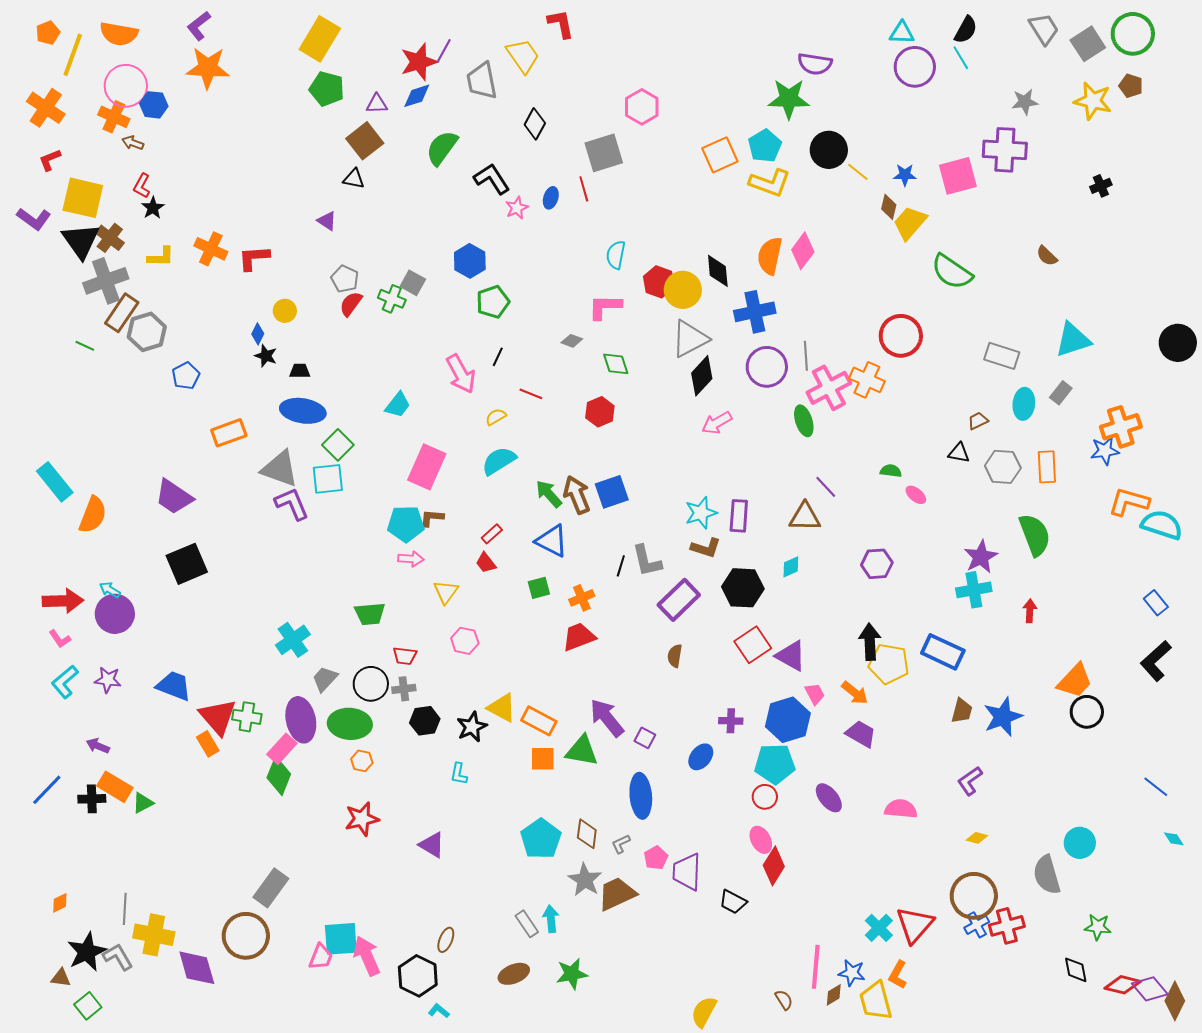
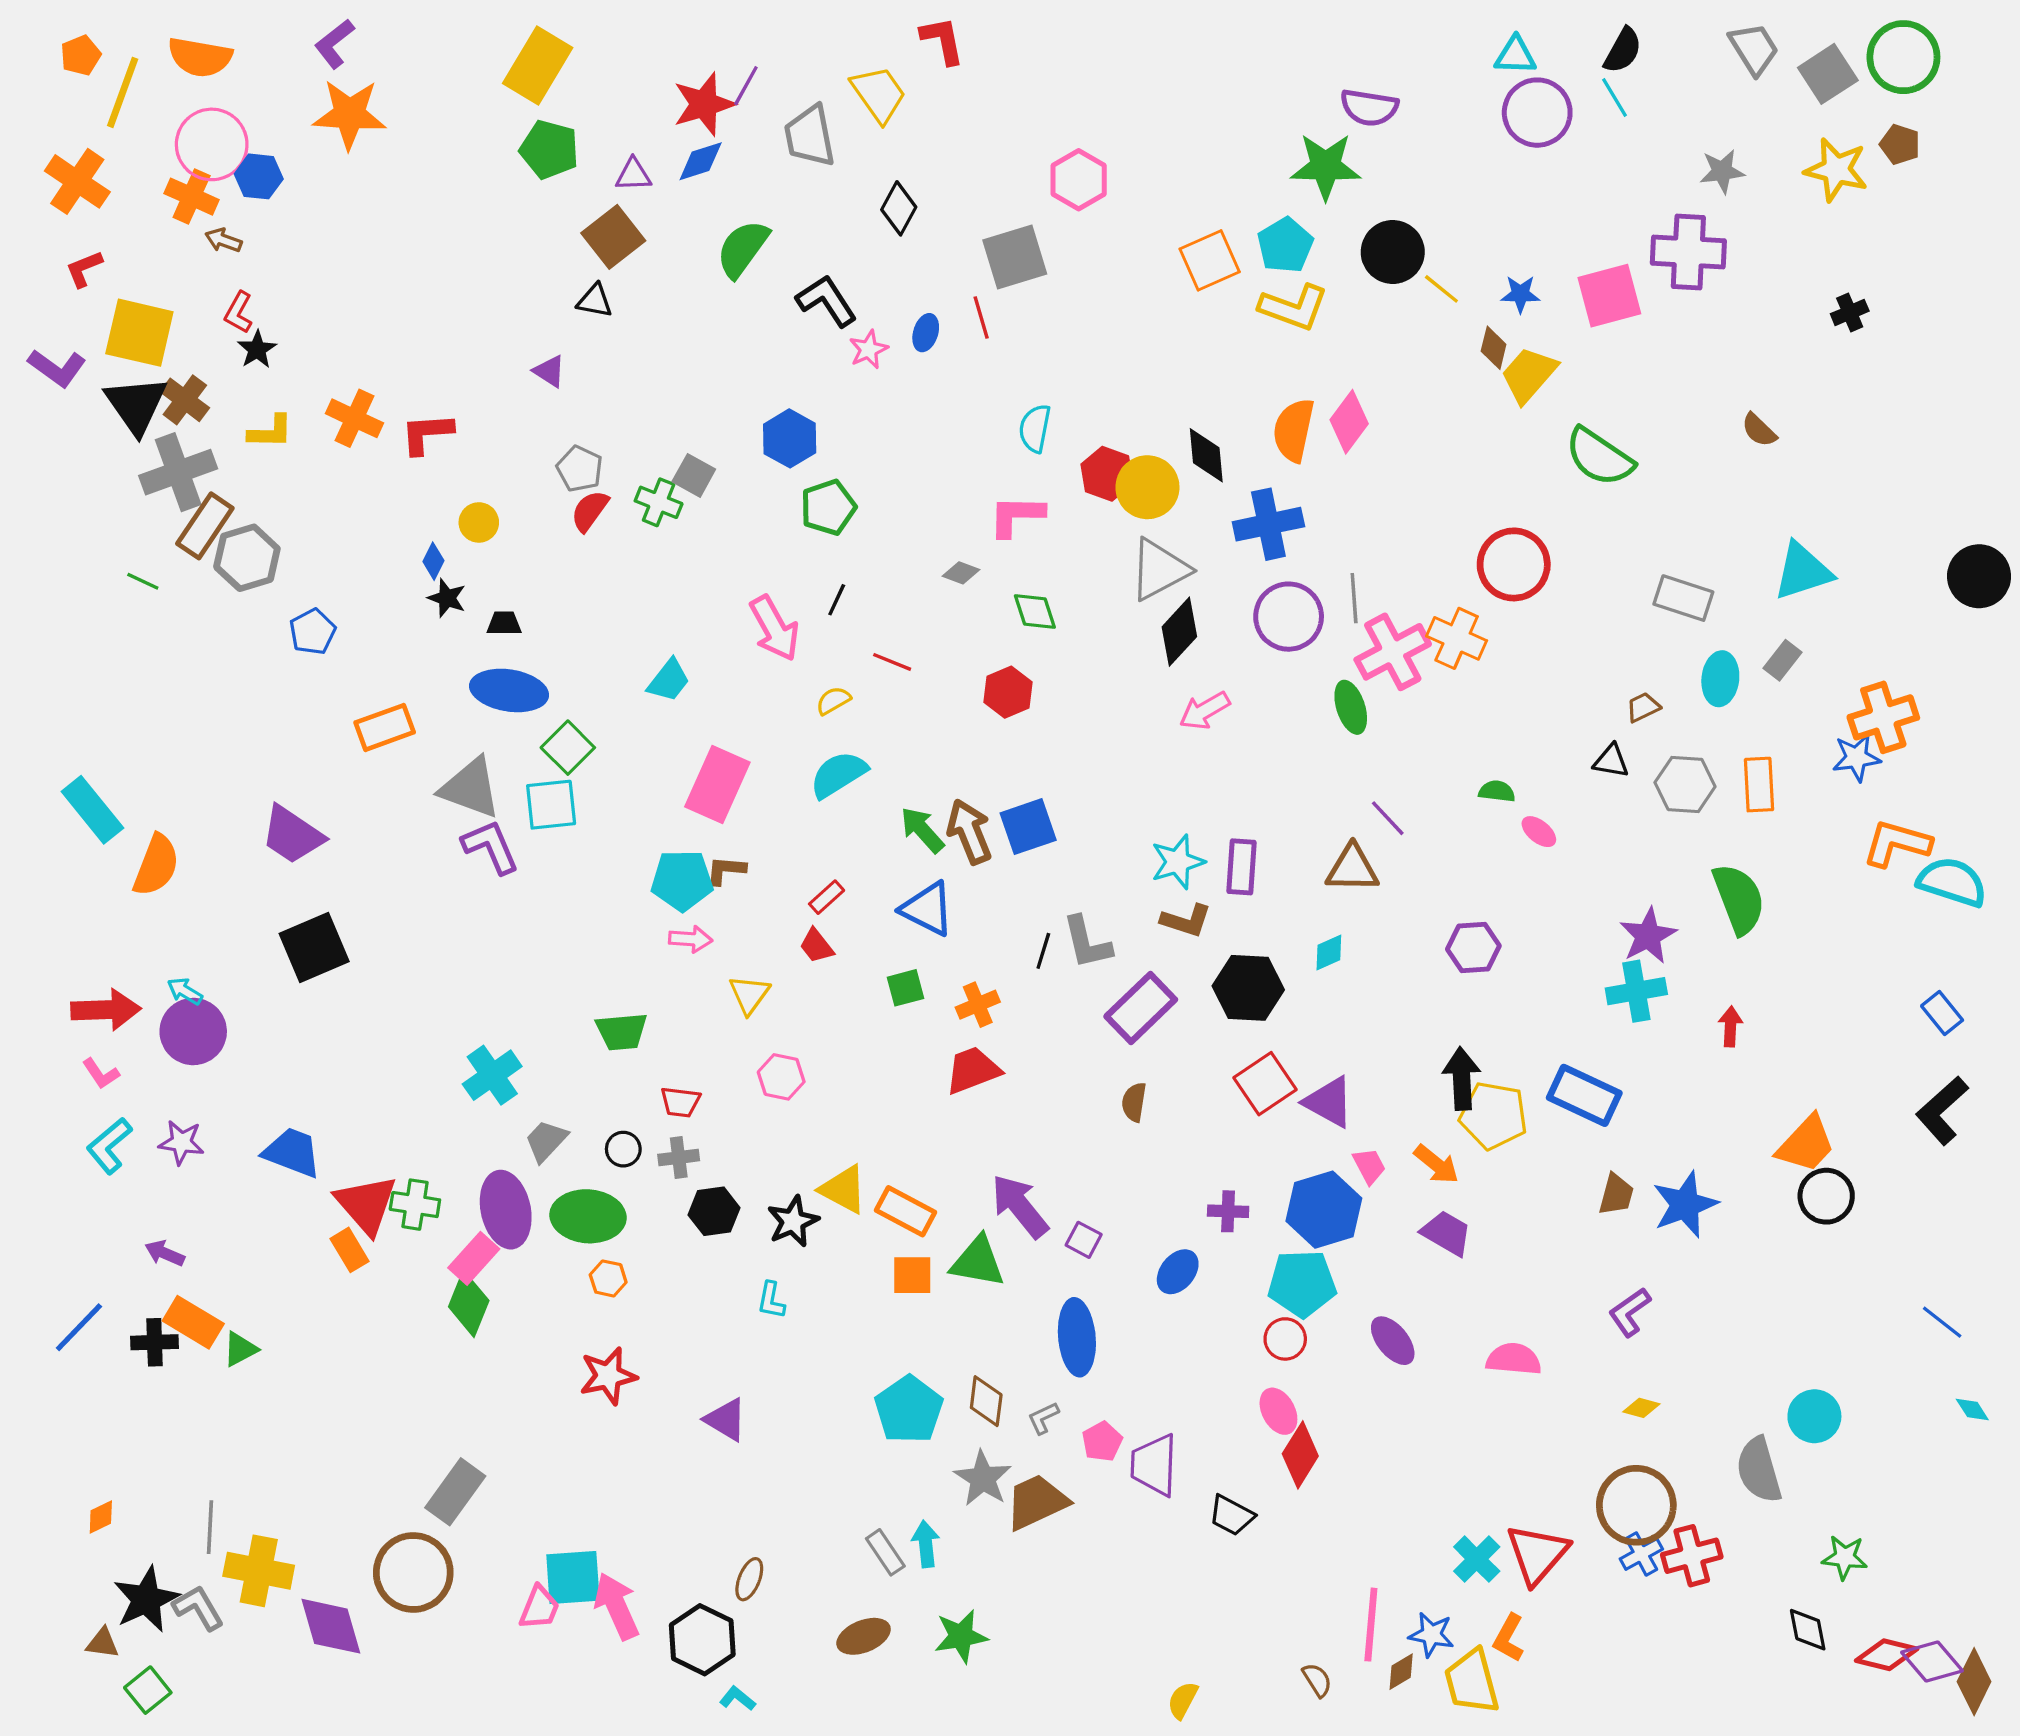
black circle: (371, 684) -> (623, 1149), size x0.6
yellow semicircle: (704, 1012) -> (1183, 1700), size x0.7

